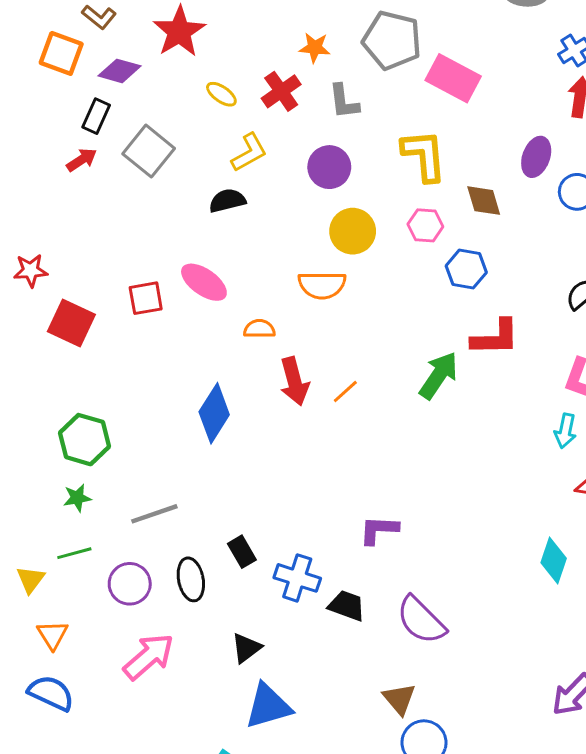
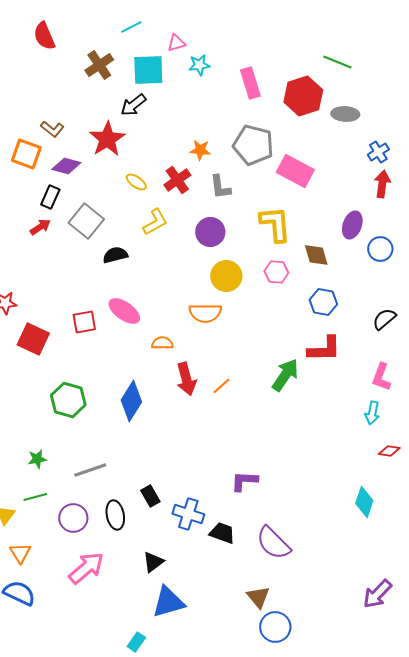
black semicircle: (227, 201) -> (115, 255), moved
blue hexagon: (466, 269) -> (323, 302), moved
green hexagon: (85, 440) -> (68, 400), moved

